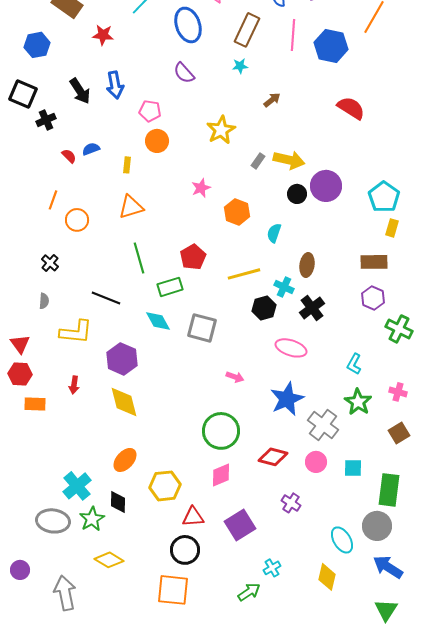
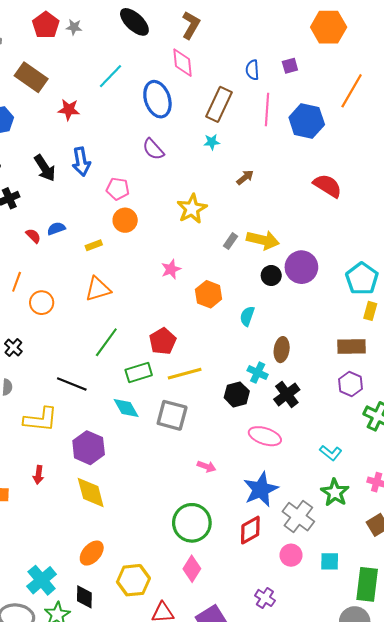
yellow rectangle: (127, 165) -> (94, 245), turned 63
green line: (139, 258) -> (106, 342), turned 52
yellow line: (244, 274) -> (185, 374), moved
cyan L-shape: (354, 364) -> (331, 453), turned -80
red diamond: (273, 457) -> (250, 530), moved, turned -44
pink diamond: (221, 475) -> (192, 569), turned -35

